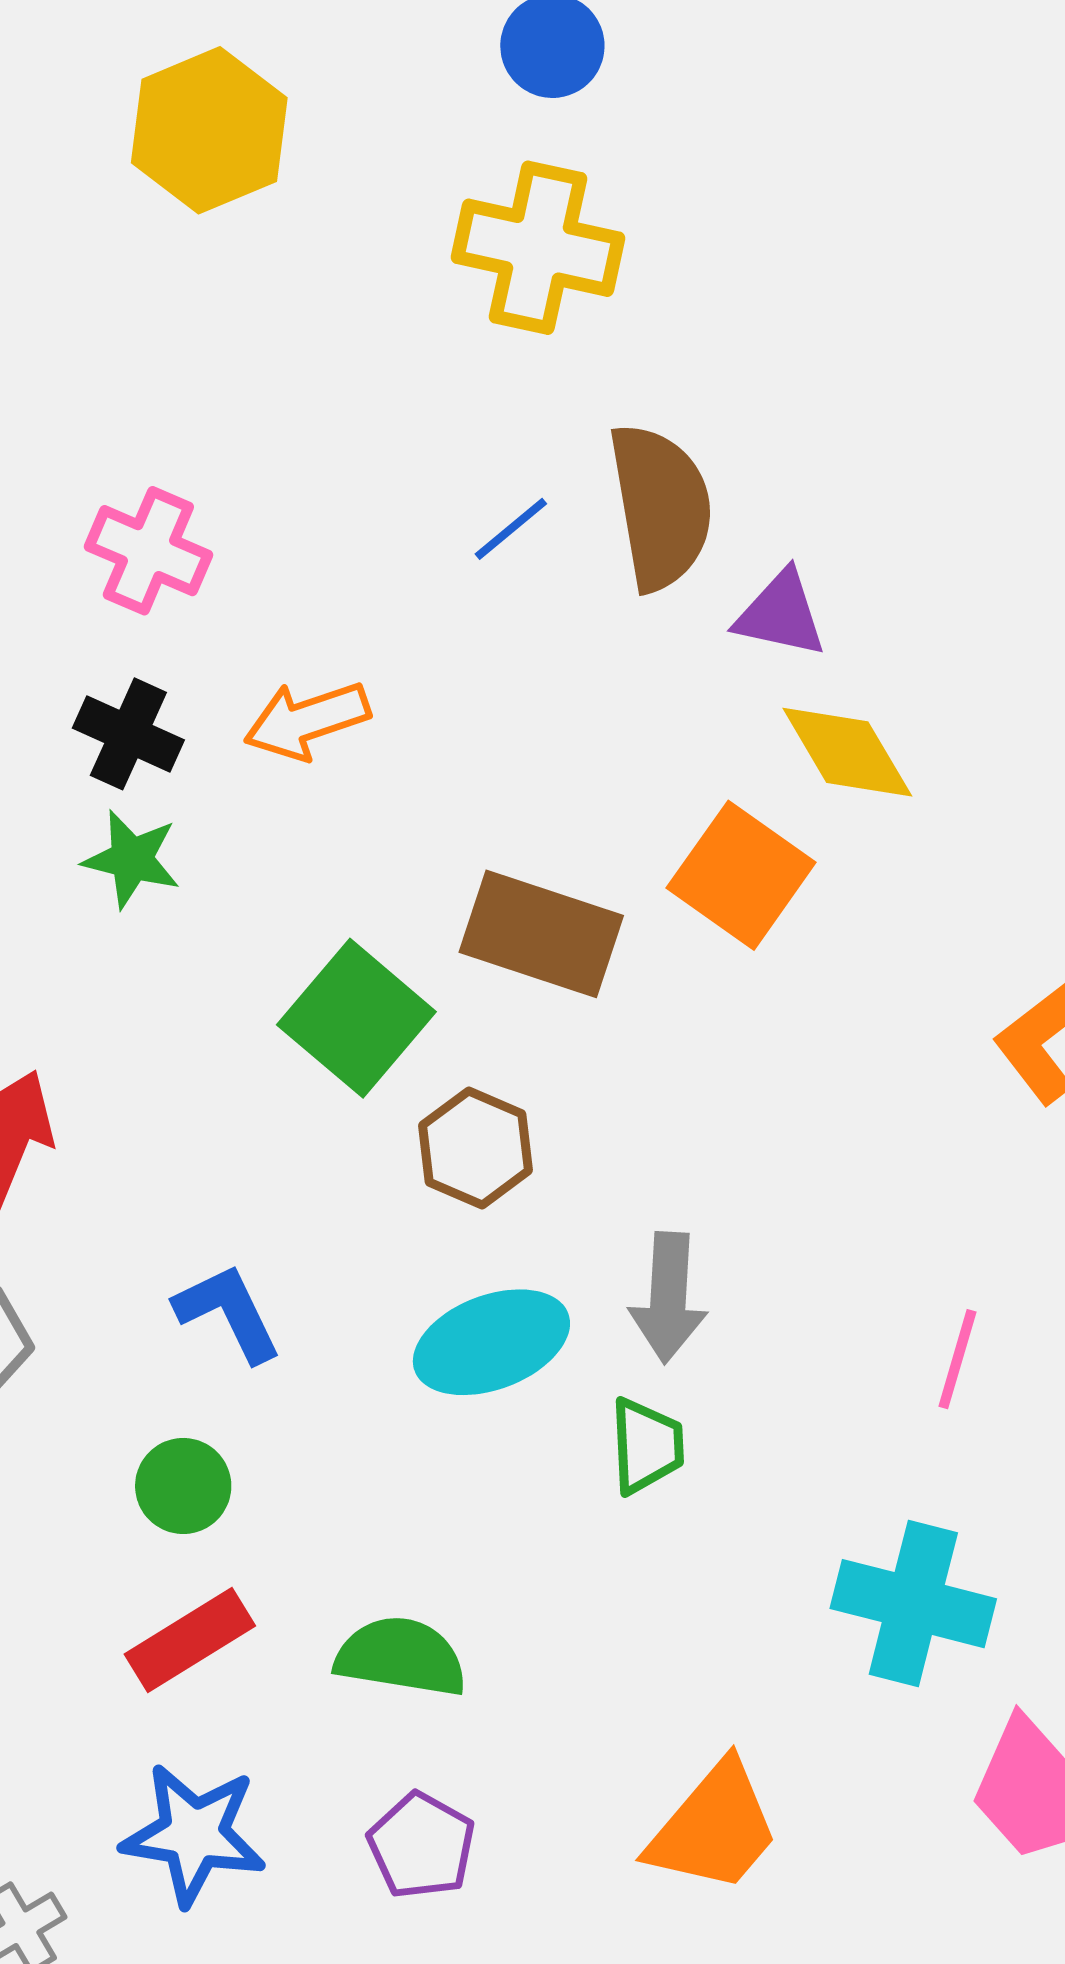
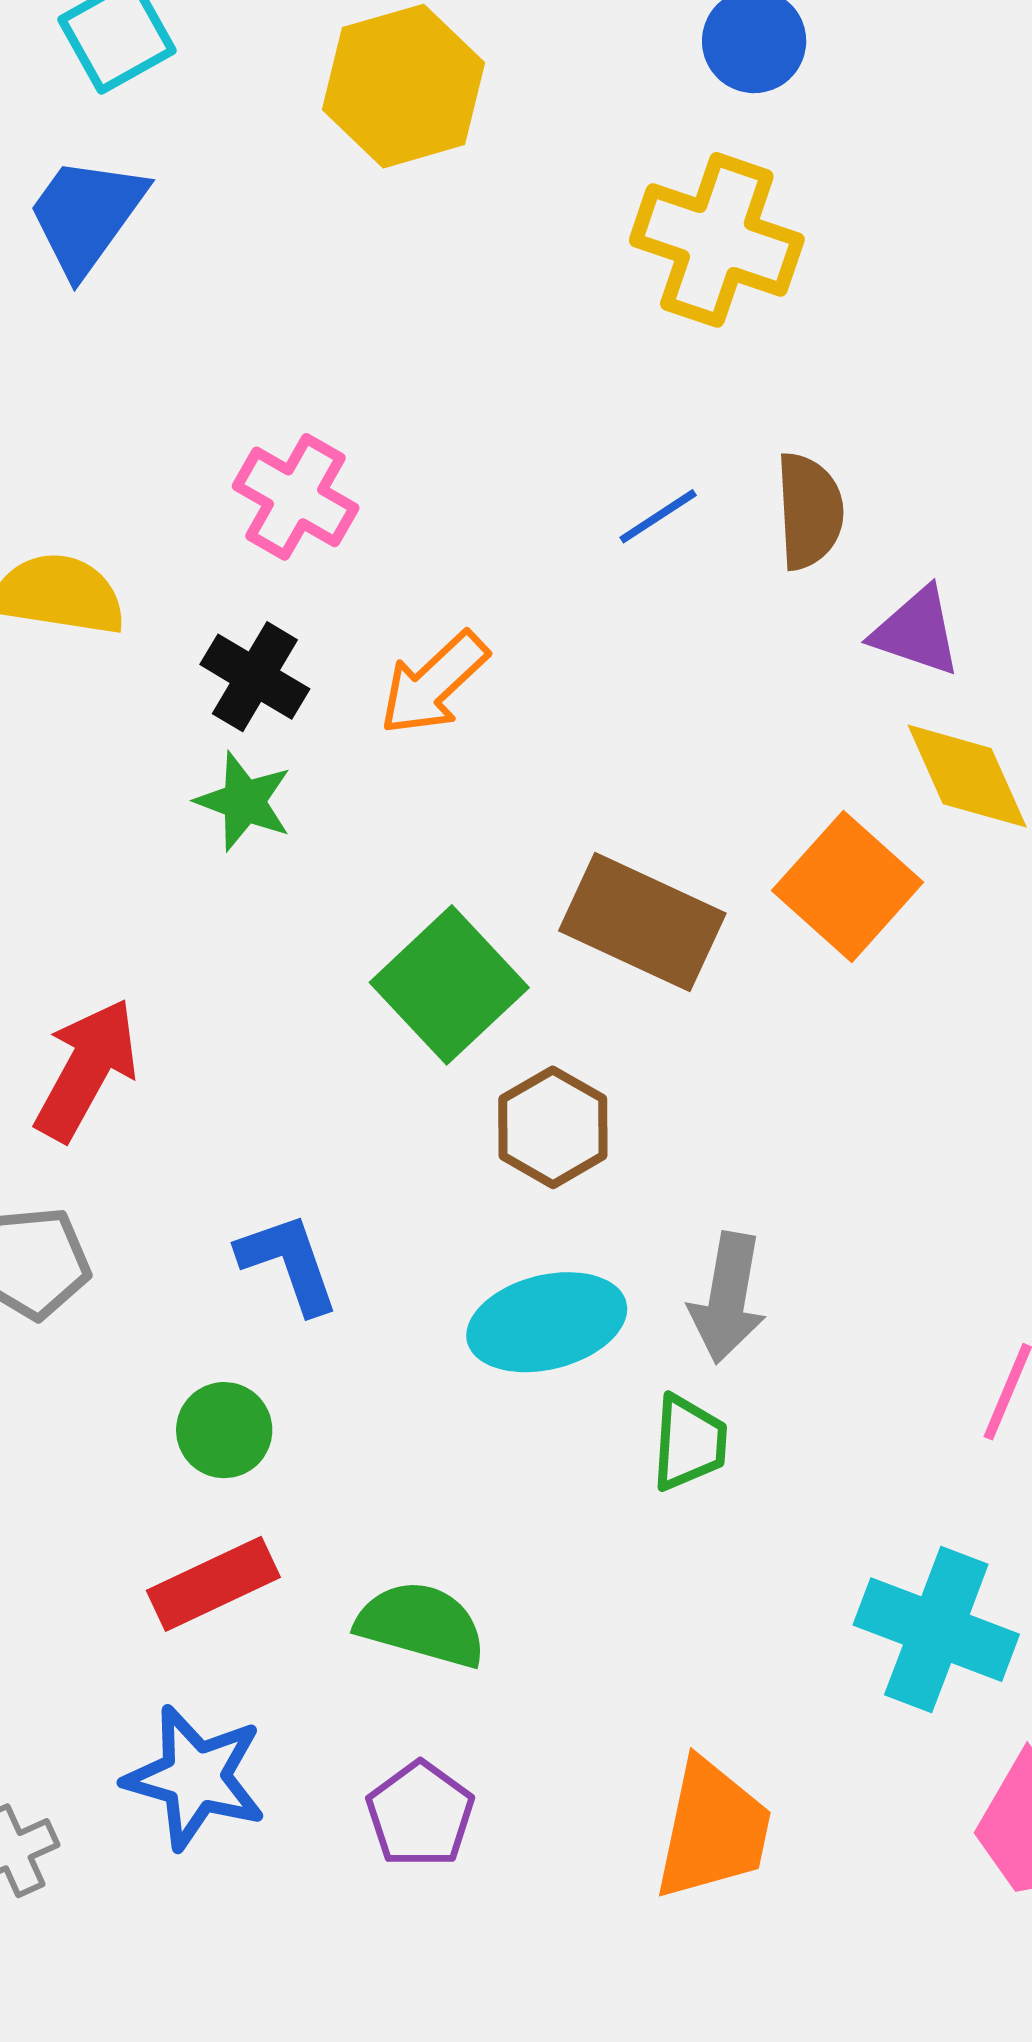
brown semicircle: (661, 507) -> (809, 511), size x0.7
orange arrow: (307, 720) -> (434, 683), turned -31
orange trapezoid: (714, 1828) -> (713, 1830), turned -35

